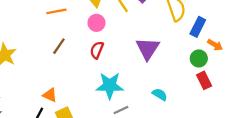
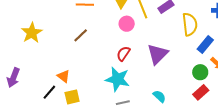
pink circle: (96, 23) -> (127, 24), moved
red semicircle: (97, 50) -> (123, 54), moved
red rectangle: (204, 80) -> (201, 92), turned 63

